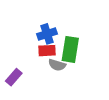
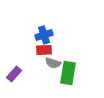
green rectangle: (70, 49) -> (68, 73), moved

